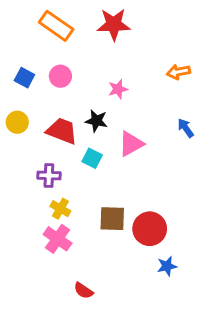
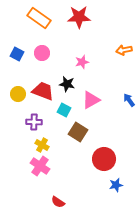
yellow circle: (17, 122) -> (18, 94), moved
blue arrow: (186, 128) -> (129, 100), moved
brown square: (112, 219) -> (78, 132), moved, turned 30

